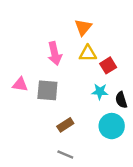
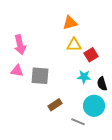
orange triangle: (83, 27) -> (70, 23), turned 35
pink arrow: (55, 54) -> (20, 45), moved
gray line: (65, 155) -> (78, 122), moved

